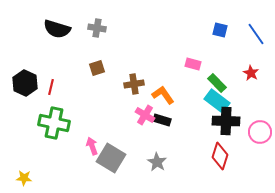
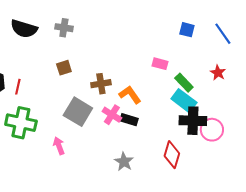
pink circle: (260, 132) -> (212, 130), moved
red diamond: (220, 156) -> (172, 155), moved
gray square: (111, 158) -> (78, 112), moved

